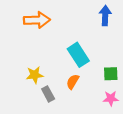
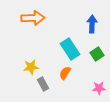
blue arrow: (105, 16) -> (92, 24), moved
green square: (111, 74) -> (97, 54), moved, turned -32

